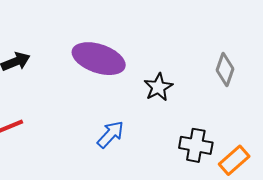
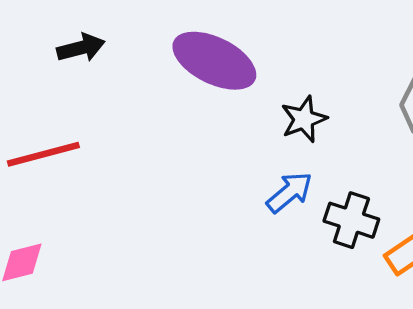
blue arrow: (110, 134) -> (289, 192), moved

